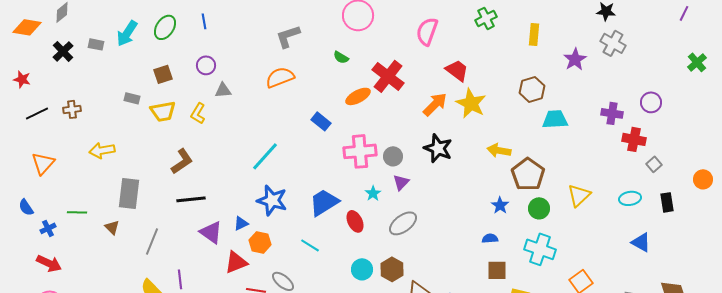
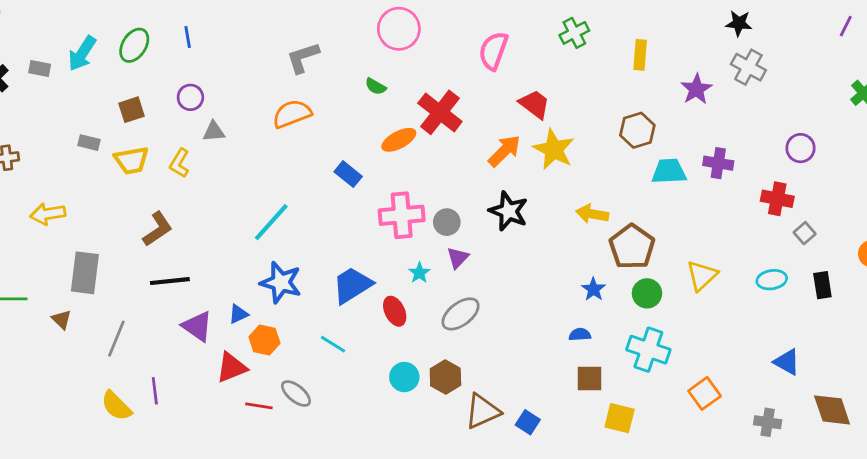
purple cross: (612, 113) -> (718, 163), moved
blue triangle: (641, 242) -> (787, 362), moved

